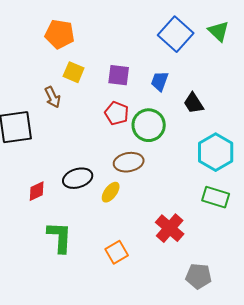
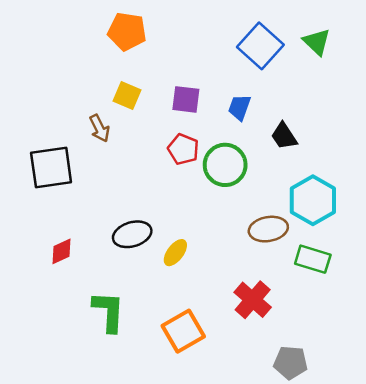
orange pentagon: (60, 34) -> (127, 31), moved
brown ellipse: (129, 162) -> (268, 229), moved
red diamond: (37, 191) -> (62, 251), moved
orange square: (117, 252) -> (183, 331), size x1.4

